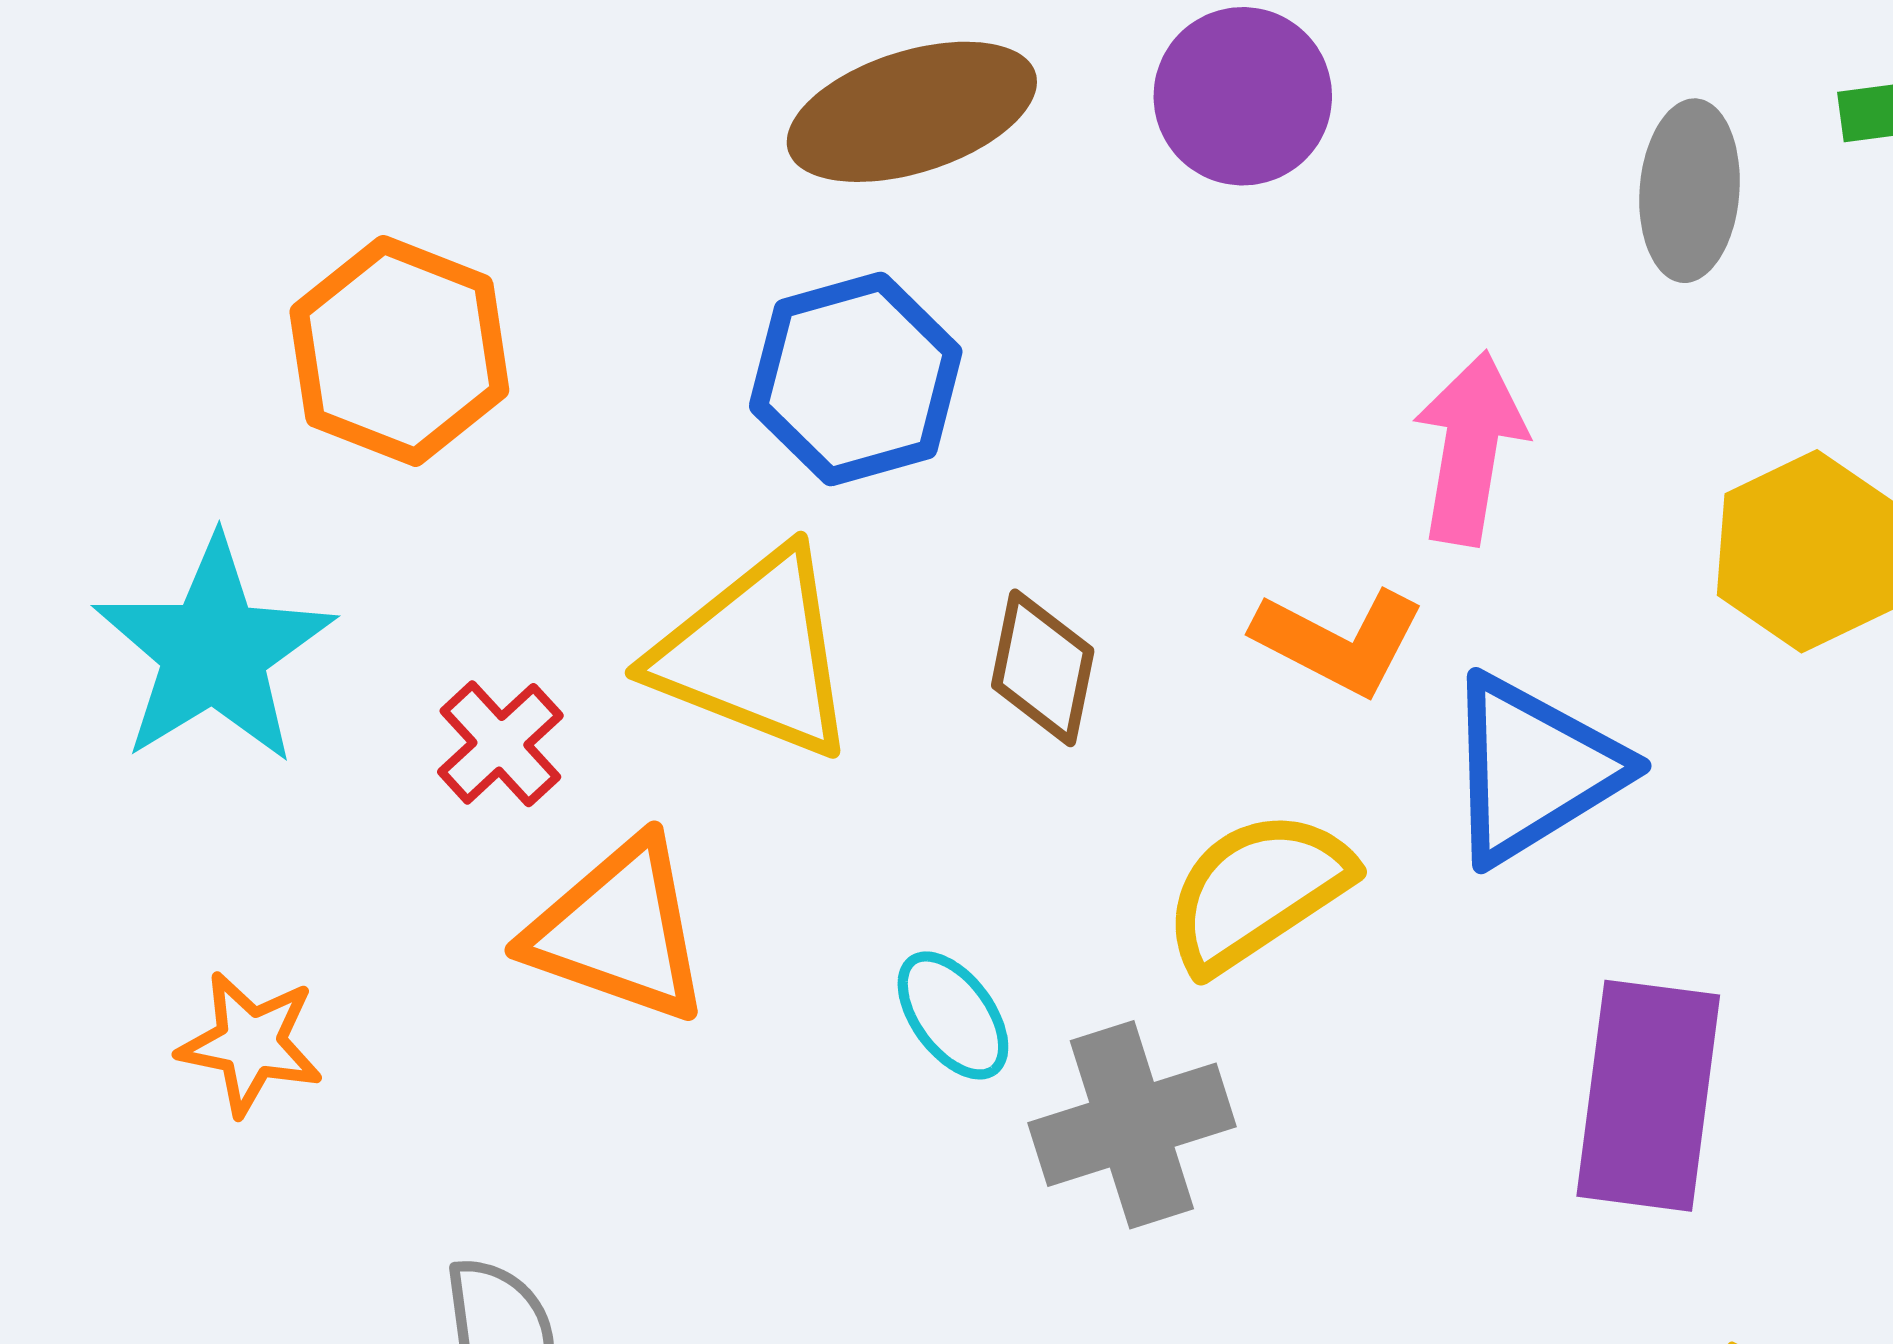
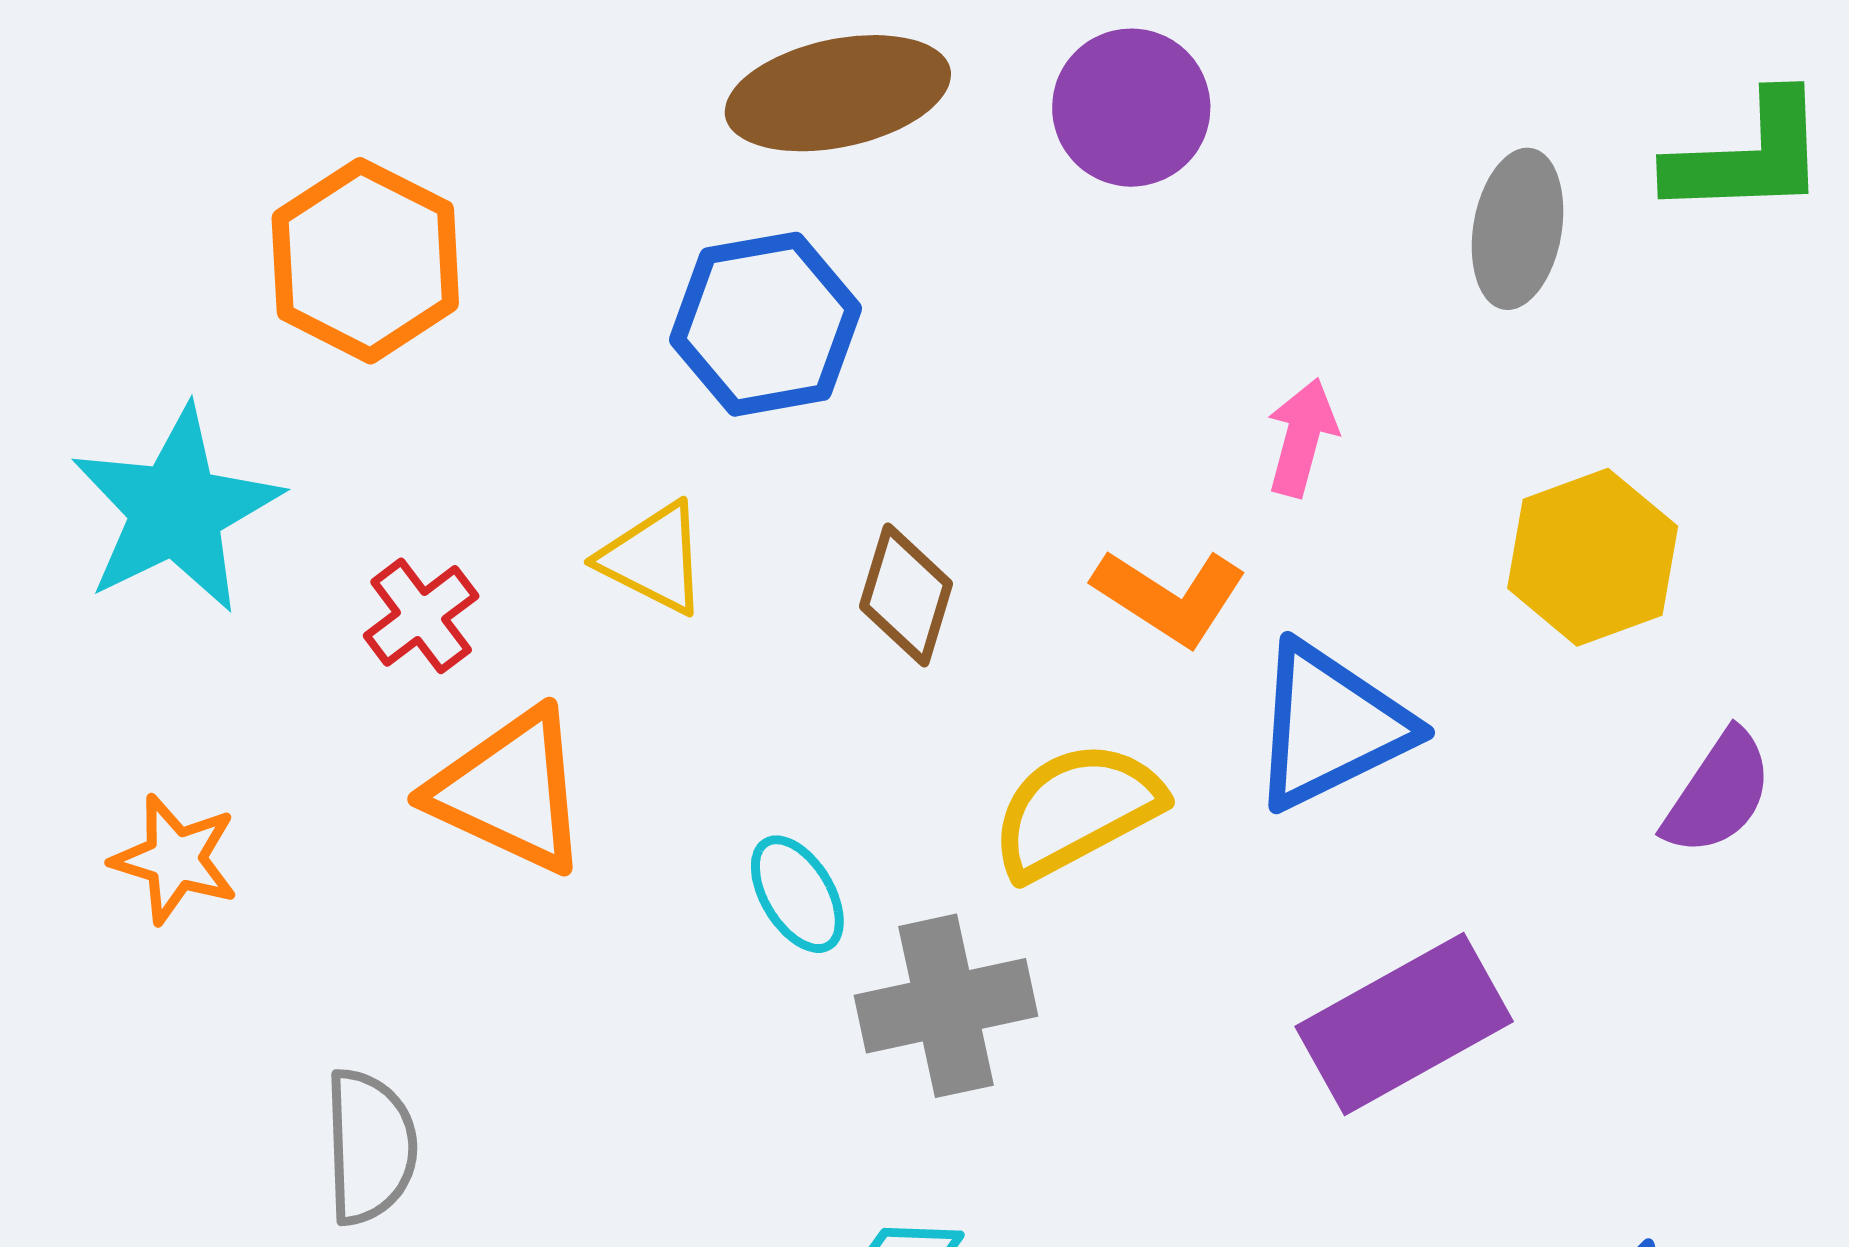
pink arrow: (1470, 448) -> (1302, 437), size x0.7
yellow triangle: (755, 654) -> (654, 558), size x0.6
purple rectangle: (1648, 1096) -> (1404, 1024), turned 48

